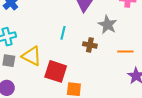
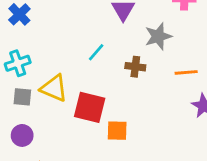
gray star: (108, 25) -> (158, 36), turned 30
cyan line: (63, 33) -> (96, 52), turned 32

